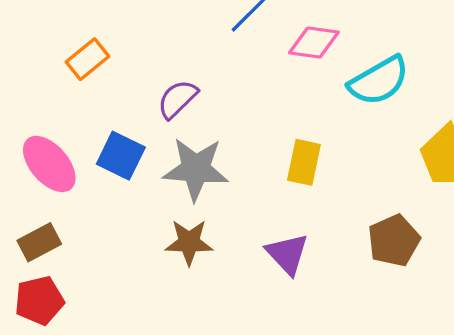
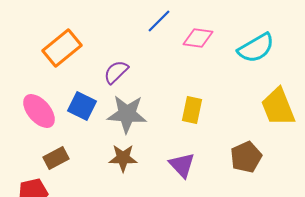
orange rectangle: (88, 59) -> (62, 48), size x1.5
cyan semicircle: (379, 81) -> (256, 48), moved
brown rectangle: (39, 242) -> (56, 158), moved

